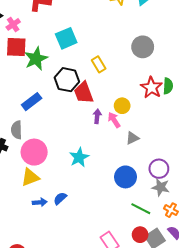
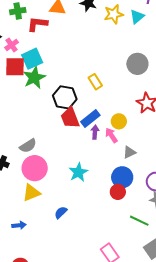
cyan square: (66, 38) -> (32, 59), moved
red trapezoid: (84, 93) -> (70, 118), moved
blue rectangle: (32, 102) -> (90, 119), moved
gray semicircle: (17, 130) -> (28, 146), moved, turned -120
blue circle: (125, 177) -> (122, 177), moved
blue arrow: (40, 202) -> (19, 225), moved
red circle: (140, 235) -> (118, 192), moved

